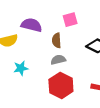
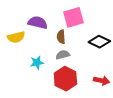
pink square: (70, 20) -> (74, 17), size x1.5
cyan star: (21, 68) -> (37, 63), moved

